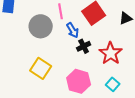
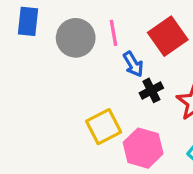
gray circle: (41, 26) -> (76, 38), moved
yellow square: (41, 68) -> (104, 127), moved, turned 30

